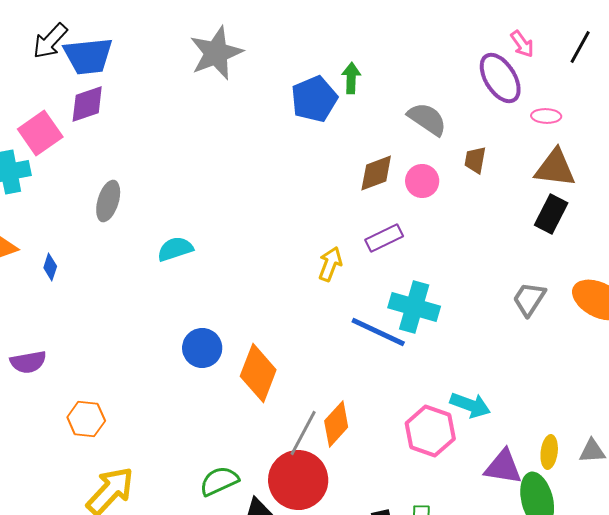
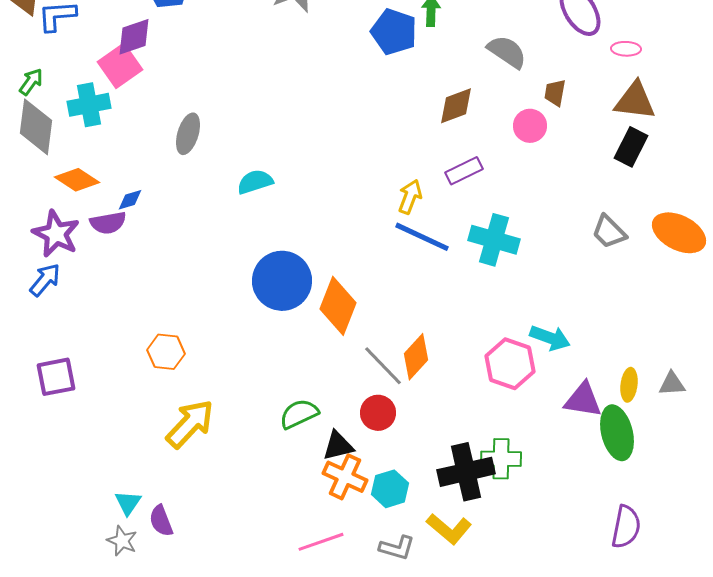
blue pentagon: (314, 99) -> (394, 32), turned -30
purple diamond: (87, 104) -> (134, 37), moved
pink circle: (422, 181) -> (530, 126), moved
blue diamond: (50, 267) -> (130, 200), turned 56
gray trapezoid: (529, 299) -> (609, 232), turned -78
blue line: (378, 332) -> (422, 237), moved
blue circle: (202, 348) -> (282, 281), size x1.5
purple semicircle: (28, 362) -> (108, 223), moved
gray line: (303, 433) -> (383, 366), turned -72
red circle: (298, 480) -> (378, 413), size x0.6

